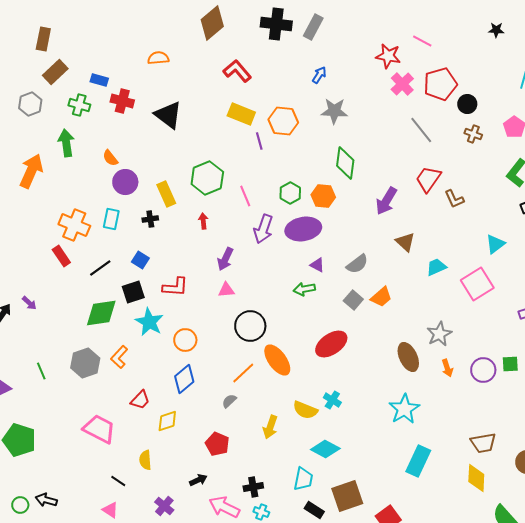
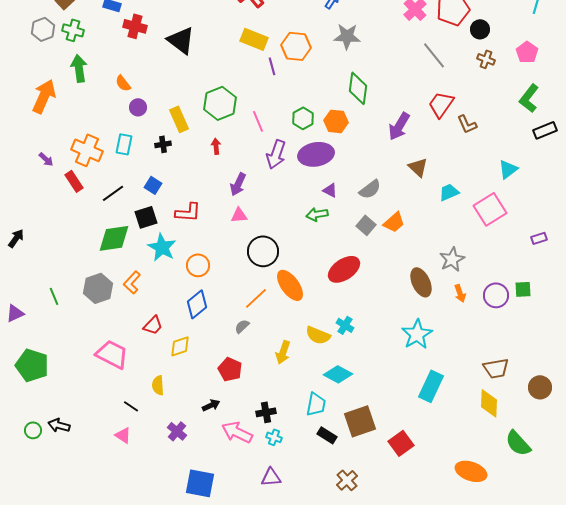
green cross: (79, 105) -> (73, 30), moved
purple circle: (125, 182) -> (138, 107), size x0.7
purple arrow: (29, 303) -> (46, 159), moved

